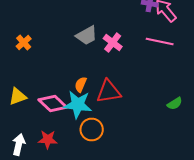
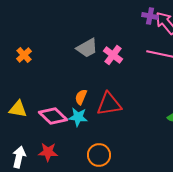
yellow triangle: (18, 96) -> (18, 109), turned 30
cyan star: (78, 104) -> (78, 117), size x0.7
orange circle: (92, 130) -> (99, 155), moved

